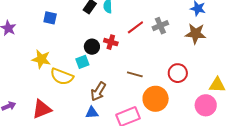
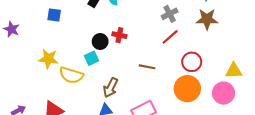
red line: (135, 27) -> (170, 37), moved
orange circle: (156, 99) -> (187, 89), moved

